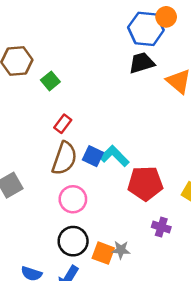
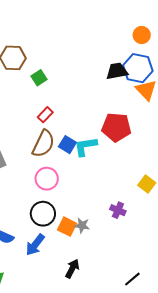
blue hexagon: (146, 29) -> (138, 68), moved
cyan L-shape: (114, 156) -> (85, 146), turned -60
red pentagon: (145, 183) -> (116, 127), moved

